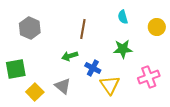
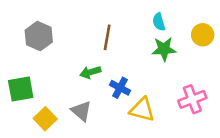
green star: (123, 49) -> (164, 49), moved
yellow triangle: (110, 85) -> (142, 110), turned -40

